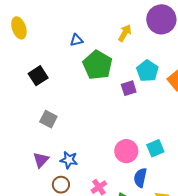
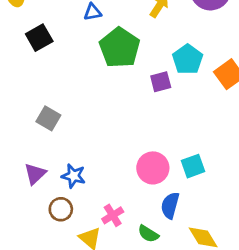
black square: (38, 76) -> (39, 38), moved

